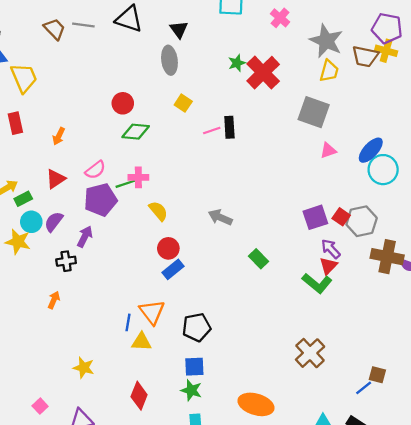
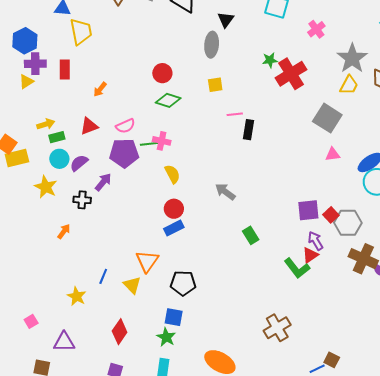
yellow square: (183, 103) -> (215, 85), turned 35
black rectangle: (229, 127) -> (248, 130), moved
yellow star: (18, 242) -> (46, 187), moved
blue line: (128, 322) -> (103, 276), moved
yellow triangle: (141, 342) -> (132, 285), turned 30

